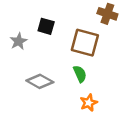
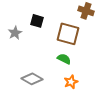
green semicircle: (80, 74) -> (64, 59), turned -40
gray diamond: (40, 81) -> (32, 79), moved

